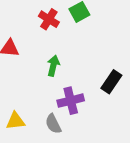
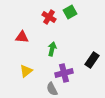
yellow triangle: (15, 121) -> (26, 71), moved, turned -32

